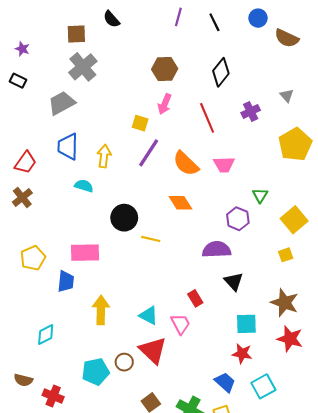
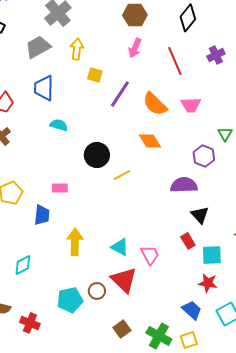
yellow square: (140, 123) -> (95, 75), moved
yellow arrow: (104, 156) -> (77, 49), moved
yellow line: (151, 239) -> (122, 175), turned -42
pink rectangle: (85, 253) -> (60, 188), size x0.6
red rectangle: (195, 298) -> (188, 241), moved

